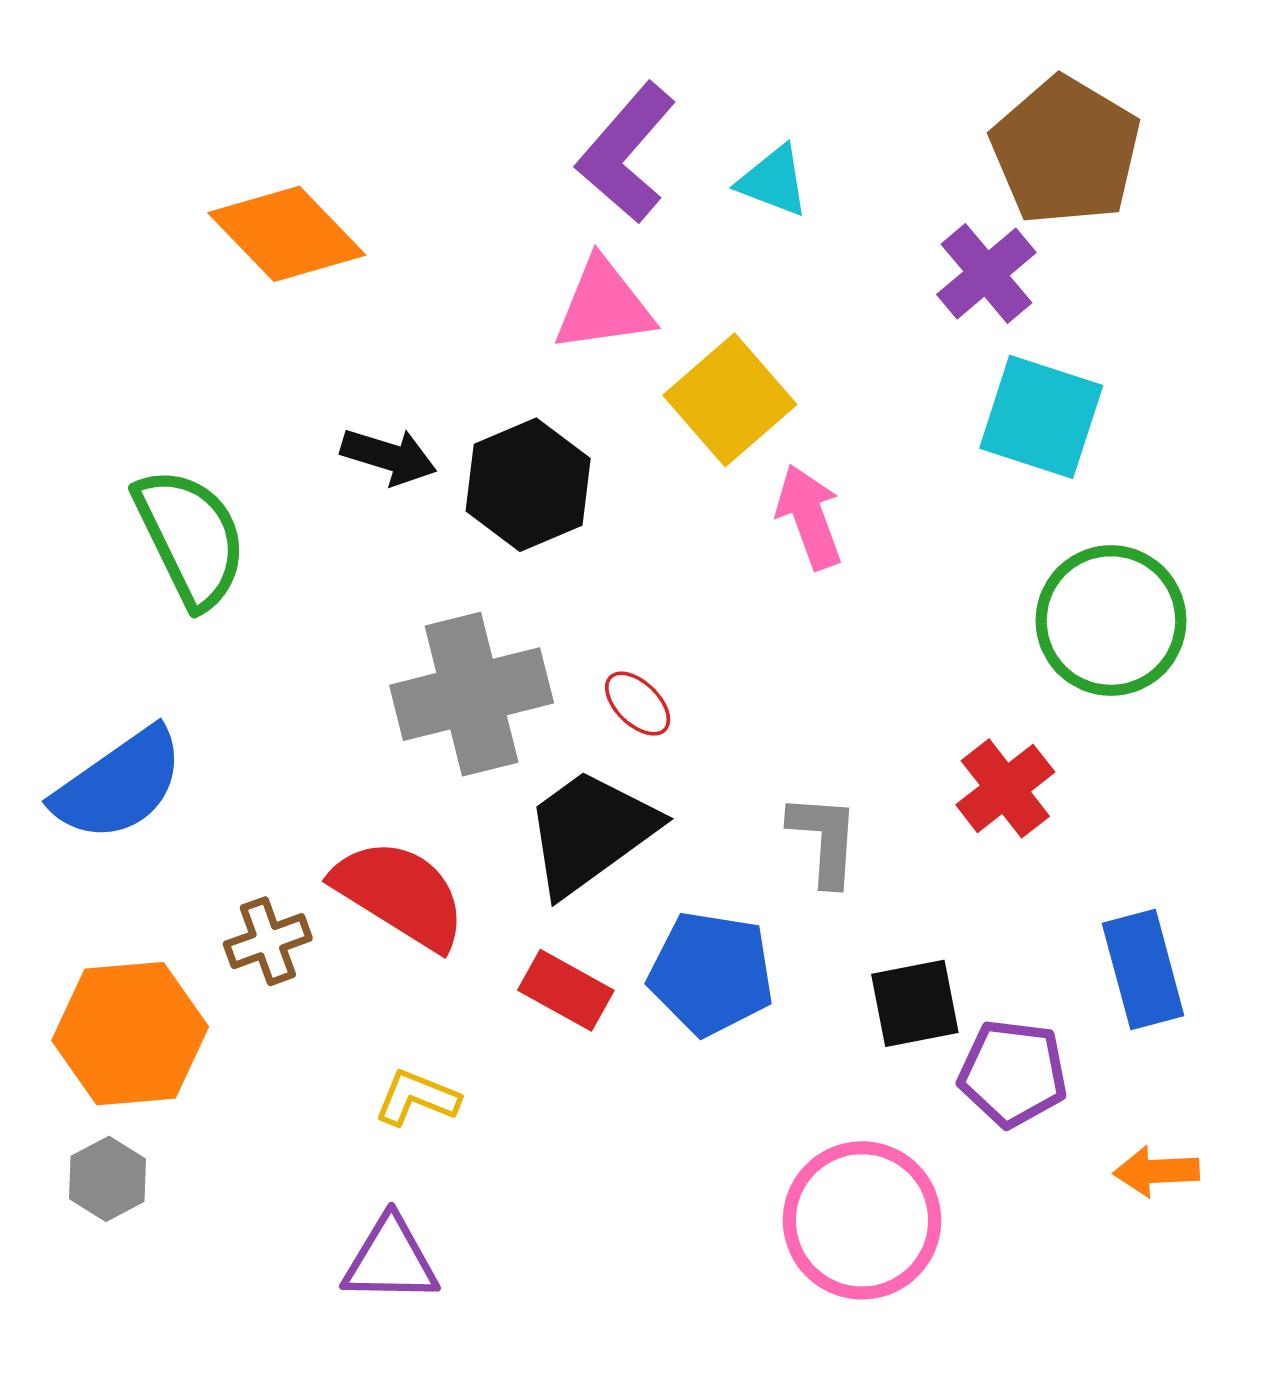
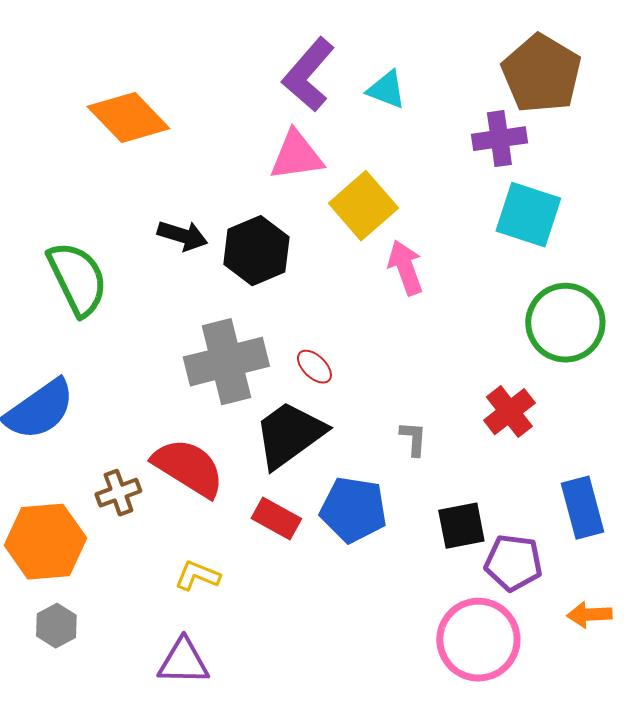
purple cross: (986, 273) -> (499, 139), turned 32
gray L-shape: (824, 839) -> (413, 439), size x0.7
gray hexagon: (108, 1179) -> (56, 626), moved
pink circle: (862, 1220) -> (478, 640), moved

